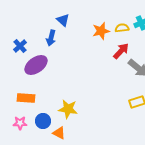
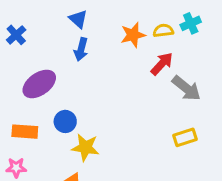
blue arrow: (51, 38) -> (81, 49), moved
blue cross: (20, 46) -> (16, 35), moved
blue circle: (43, 121) -> (65, 121), moved

